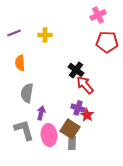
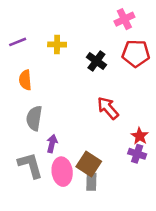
black cross: (76, 70) -> (96, 61), moved
purple cross: (78, 108) -> (137, 154), moved
red star: (87, 115) -> (140, 136), moved

